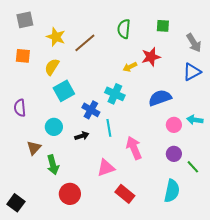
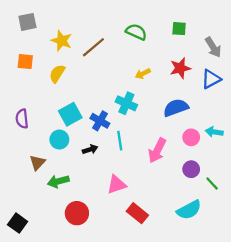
green semicircle: (124, 29) -> (136, 32), turned 108
red star: (151, 57) -> (180, 68), moved
cyan square: (64, 91) -> (70, 114), moved
pink arrow: (134, 148) -> (157, 151), moved, turned -130
green arrow: (53, 165) -> (58, 181), turned 90
cyan semicircle: (172, 191) -> (189, 210), turned 50

